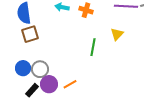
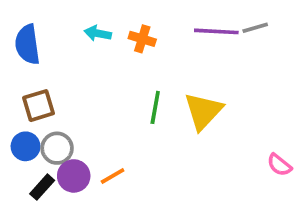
brown square: (30, 34) -> (38, 106), moved
yellow triangle: (117, 34) -> (203, 111), moved, size x1.6

